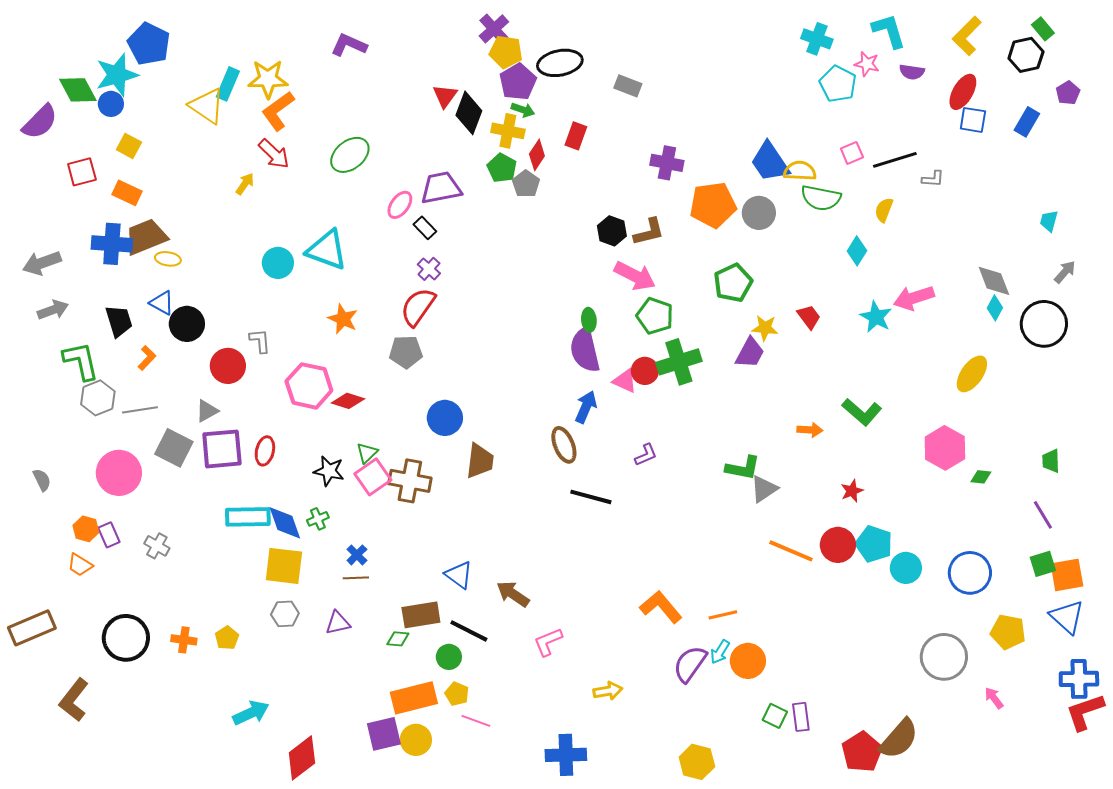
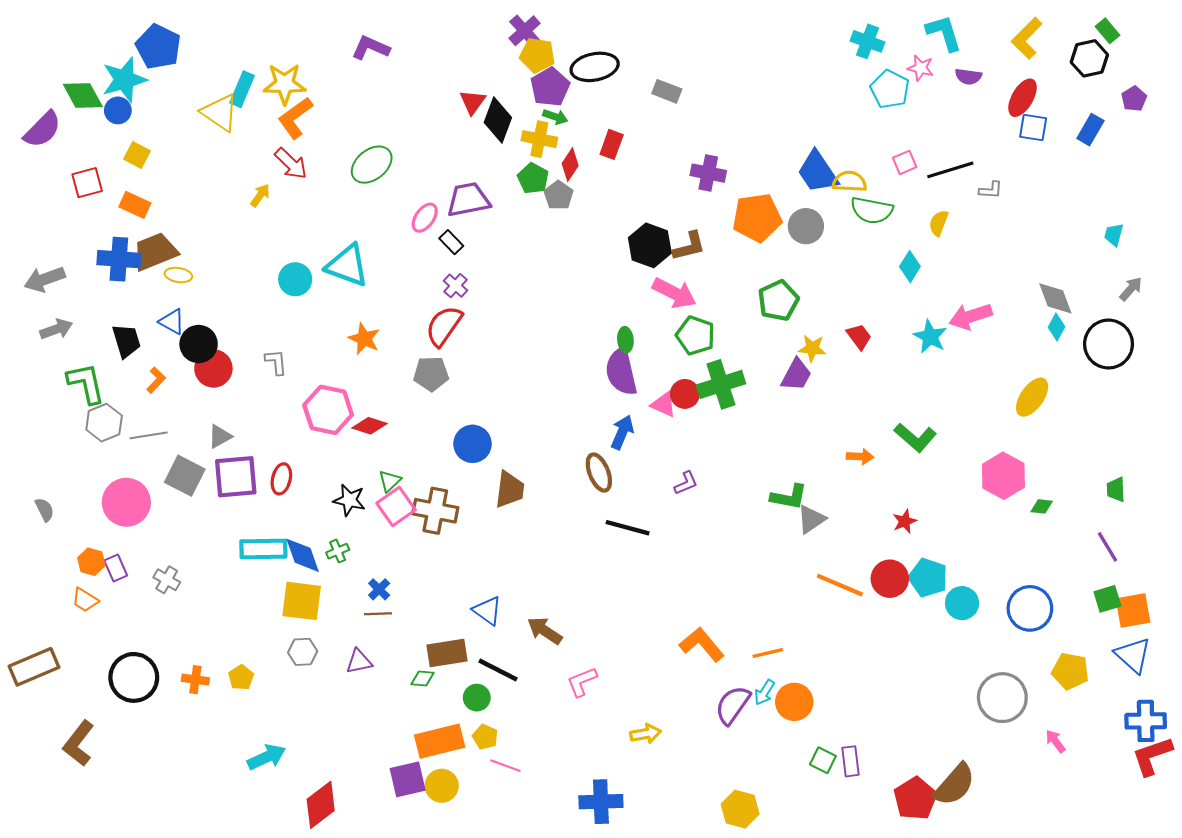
black hexagon: (612, 231) -> (650, 245), size x1.4
red circle: (228, 366) -> (213, 368), moved

